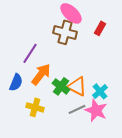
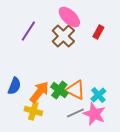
brown cross: (65, 32) -> (63, 36), turned 30
purple line: (30, 53) -> (28, 31), moved
orange arrow: (41, 74) -> (39, 92), moved

